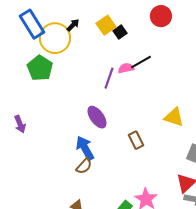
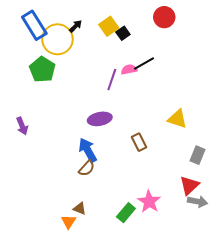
purple ellipse: (97, 117) -> (100, 119), turned -65

